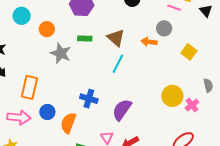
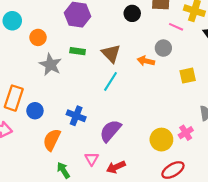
yellow square: (189, 52) -> (188, 76), turned 35
yellow circle: (172, 96) -> (161, 140), moved
blue circle: (47, 112) -> (35, 111), moved

